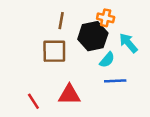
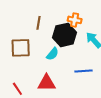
brown square: (54, 51) -> (21, 48), moved
cyan semicircle: (107, 60) -> (53, 54), moved

